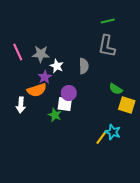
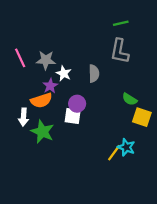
green star: (55, 115) -> (42, 132), moved, size x1.5

